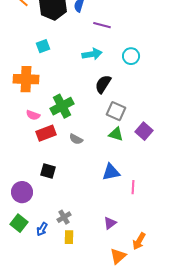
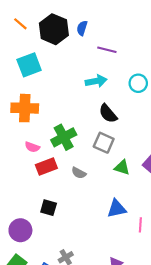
cyan square: (43, 46) -> (29, 65), moved, size x1.6
black semicircle: (103, 84) -> (108, 113), turned -72
gray square: (116, 111) -> (104, 143), moved

